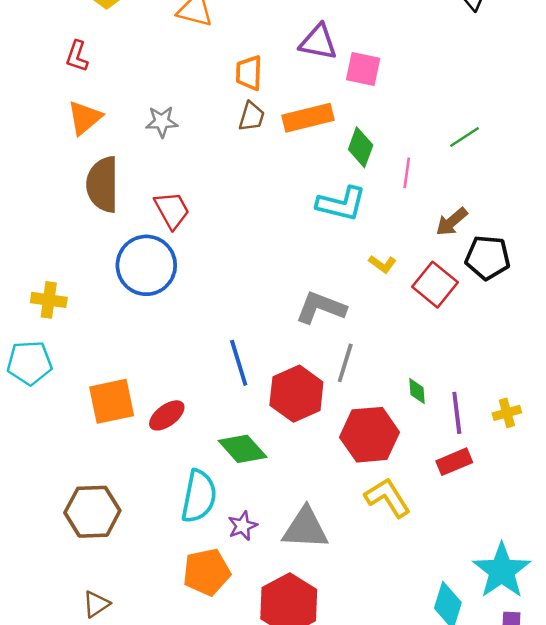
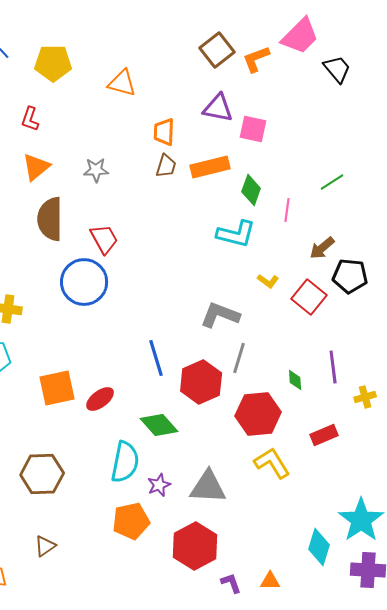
purple line: (457, 413) -> (333, 367), moved

